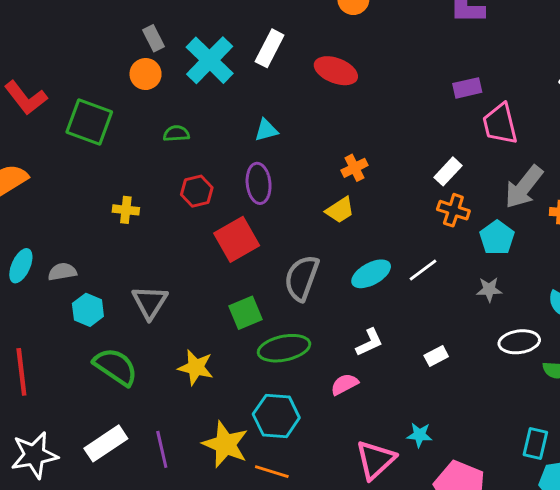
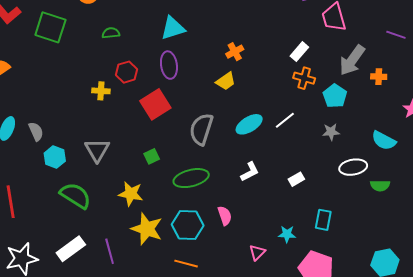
cyan triangle: (266, 130) -> (173, 28), size x1.5
yellow cross: (126, 210) -> (101, 91), moved
gray semicircle: (62, 272) -> (36, 131), turned 78
green square: (245, 313) -> (152, 156), moved, size x0.7
pink semicircle: (344, 384) -> (225, 216), moved, turned 102
cyan rectangle: (535, 443) -> (323, 220), moved
yellow star: (225, 444) -> (147, 229), moved
pink triangle: (375, 460) -> (257, 252), size x0.6

